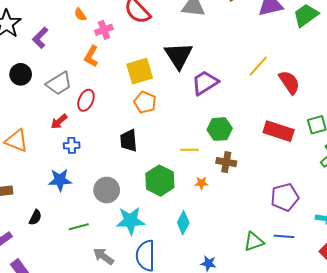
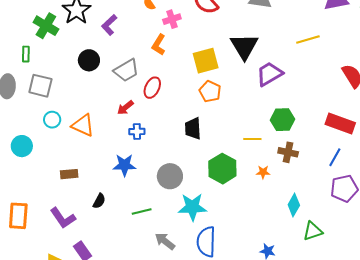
yellow line: (258, 66) -> (308, 40), moved, turned 30
cyan diamond: (183, 223) -> (294, 205), moved
blue line: (284, 236) -> (335, 157), moved, turned -66

